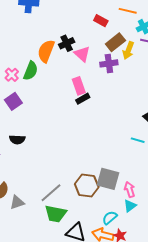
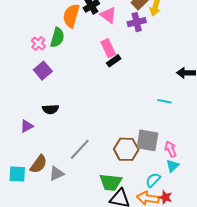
cyan line: (138, 140) -> (164, 101), moved
gray line: (51, 193) -> (80, 149), moved
green trapezoid: (56, 214) -> (111, 182), moved

